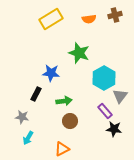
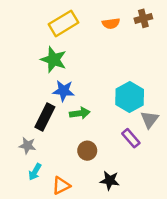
green star: (79, 53) -> (54, 60), moved
black rectangle: (36, 94) -> (45, 117), size x1.5
green arrow: (64, 101) -> (80, 113), moved
black star: (114, 129) -> (110, 181), moved
orange triangle: (62, 149) -> (61, 186), moved

